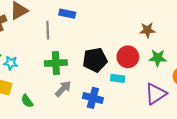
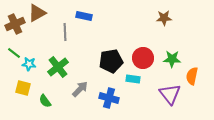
brown star: (147, 30) -> (164, 18), moved
green cross: (56, 63) -> (58, 67), moved, turned -35
purple triangle: (156, 94) -> (170, 94), turned -35

